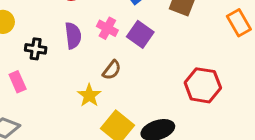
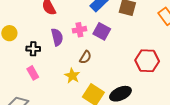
pink cross: (107, 28) -> (79, 30), turned -32
pink rectangle: (18, 82) -> (33, 73), moved

